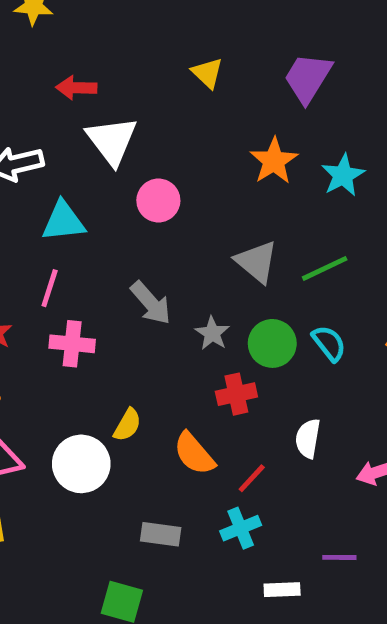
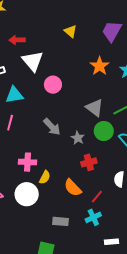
green circle: (272, 343) -> (104, 131), moved
pink cross: (72, 344) -> (27, 162), moved

